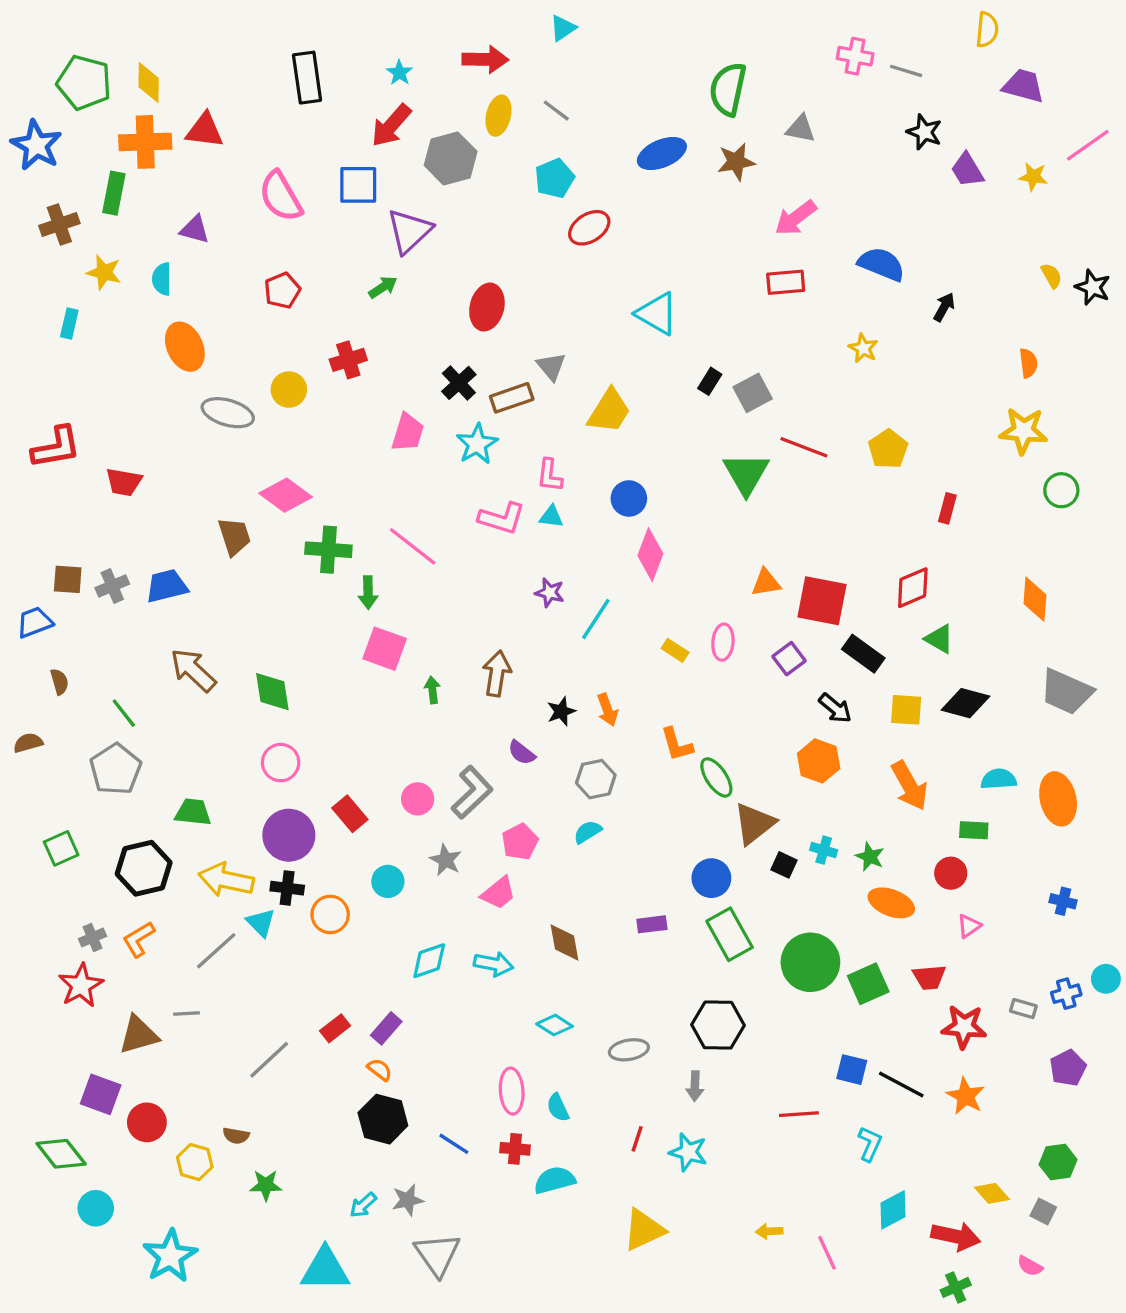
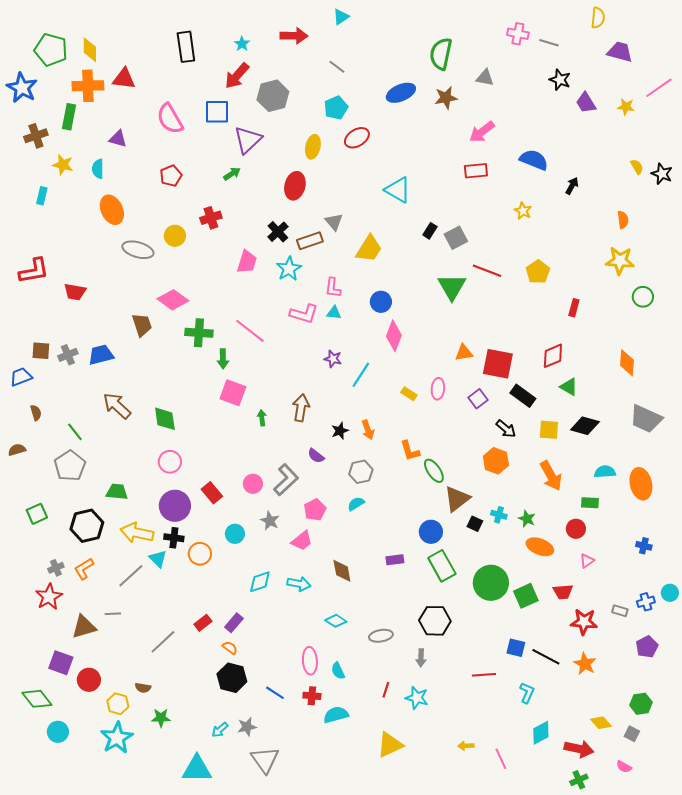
yellow ellipse: (498, 116) -> (313, 147), moved
cyan star: (170, 1256) -> (117, 738), moved

